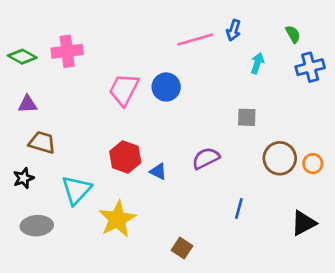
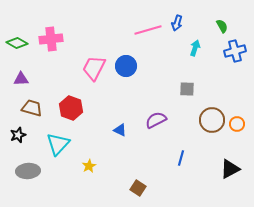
red hexagon: (125, 157) -> (71, 108), moved
yellow star: (117, 219) -> (89, 166), size x0.5

